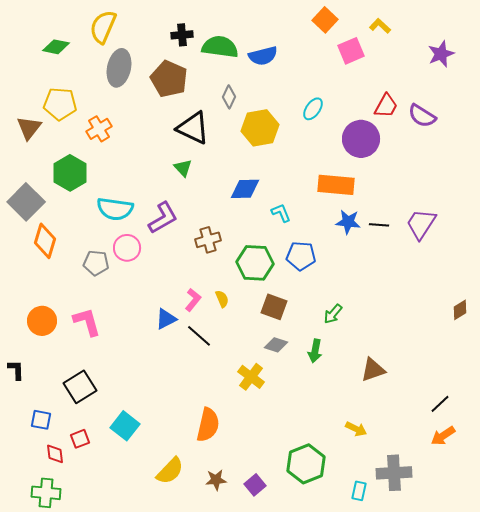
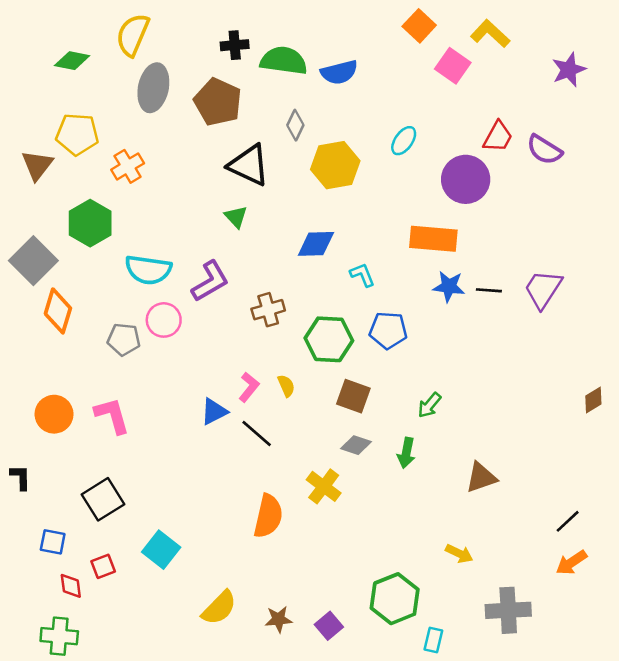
yellow L-shape: (380, 26) -> (490, 34), size x1.4
pink square: (351, 51) -> (453, 66), turned -32
orange semicircle: (208, 425) -> (268, 516), moved
cyan rectangle: (359, 491) -> (433, 640), moved

